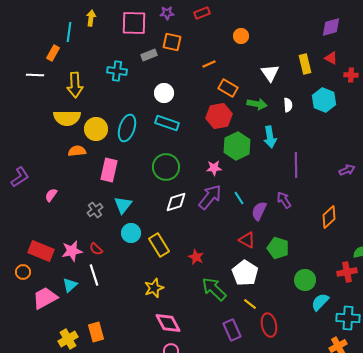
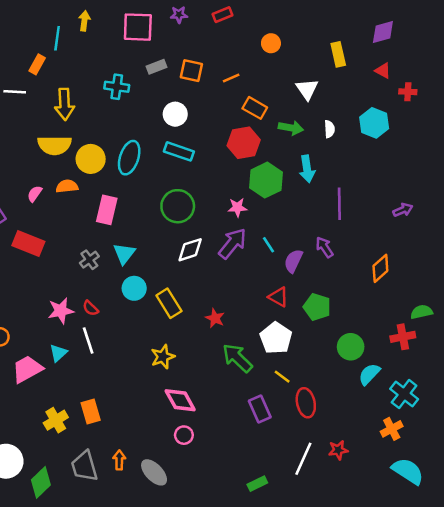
orange square: (172, 42) -> (191, 71), moved
yellow rectangle: (305, 64) -> (338, 54), moved
pink semicircle: (51, 195) -> (35, 194), moved
red rectangle: (41, 251) -> (28, 244), moved
cyan cross: (348, 318) -> (404, 394), turned 35

